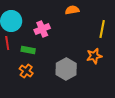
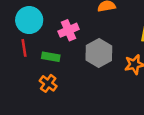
gray hexagon: (66, 69) -> (99, 53), moved

